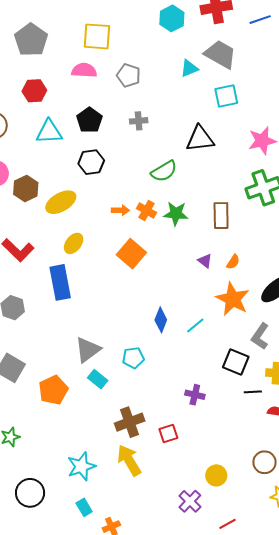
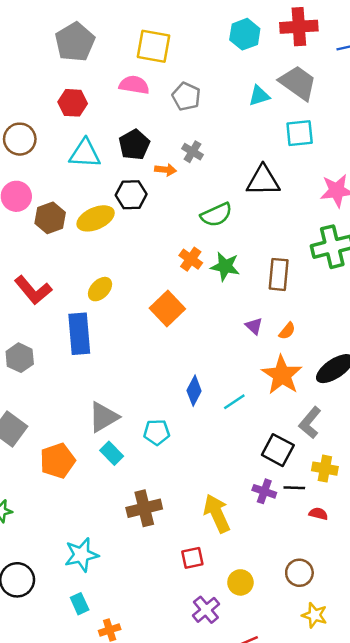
gray cross: (139, 121) -> (193, 152), turned 30
yellow ellipse: (61, 202) -> (96, 218), moved
orange arrow: (120, 210) -> (166, 170), moved
purple cross: (195, 395) -> (264, 491), moved
red square: (168, 434) -> (192, 558), moved
yellow arrow: (129, 460) -> (217, 513), moved

